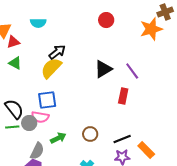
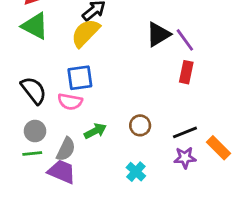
green triangle: (15, 63) -> (35, 26), size x1.5
purple line: (132, 71) -> (185, 40), moved
gray circle: (29, 123) -> (35, 131), moved
green line: (12, 127) -> (32, 153), moved

